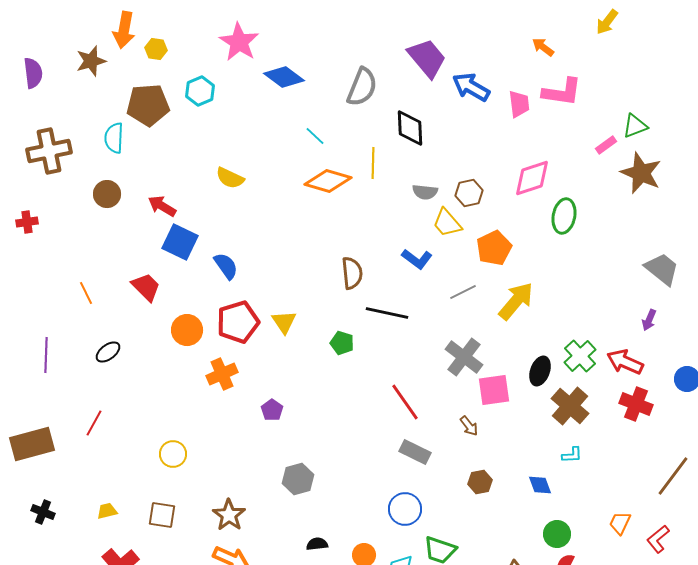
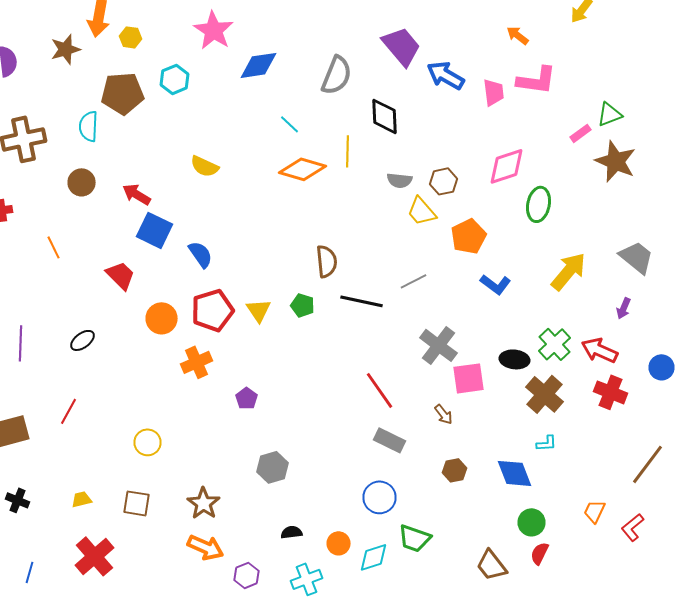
blue diamond: (284, 77) -> (258, 65), turned -45
blue L-shape: (417, 259) -> (496, 284), moved
gray line: (463, 292) -> (414, 281), moved
orange line: (86, 293) -> (54, 247), moved
yellow arrow: (516, 301) -> (568, 271), moved
green pentagon: (342, 343) -> (302, 305), moved
black ellipse: (540, 371) -> (514, 359), turned 76
blue diamond: (540, 485) -> (514, 473), size x1.5

